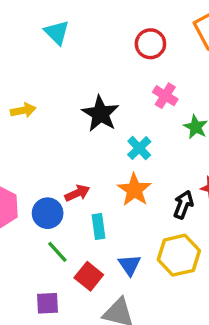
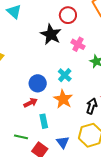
black star: (100, 114) -> (51, 34), moved
blue circle: (48, 213) -> (38, 83), moved
green line: (57, 252) -> (21, 137), turned -32

